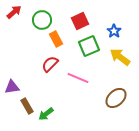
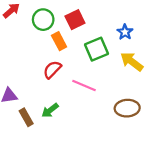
red square: (80, 21) -> (75, 20), moved
brown ellipse: (116, 98) -> (127, 108), turned 40
green arrow: (46, 114) -> (50, 110), moved

